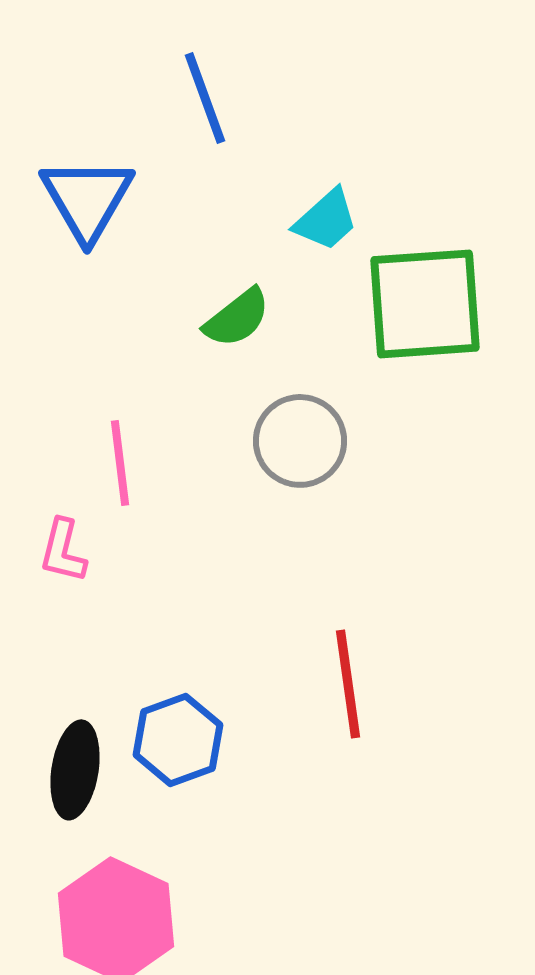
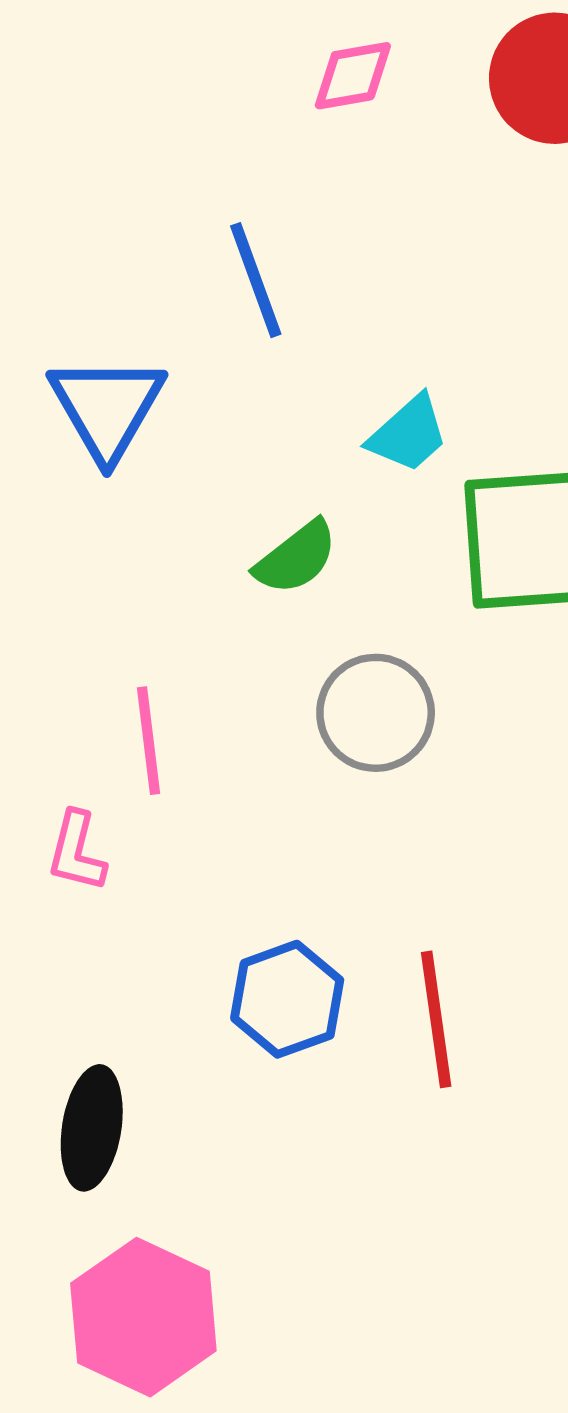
blue hexagon: (178, 740) -> (287, 999), moved

